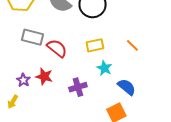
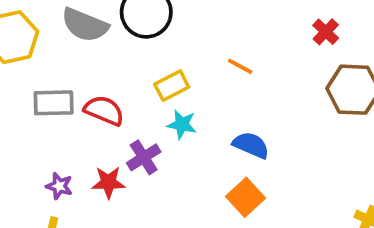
cyan star: (104, 68) -> (182, 124), moved
red star: (44, 77) -> (108, 182), moved
purple cross: (78, 87) -> (144, 157), moved

